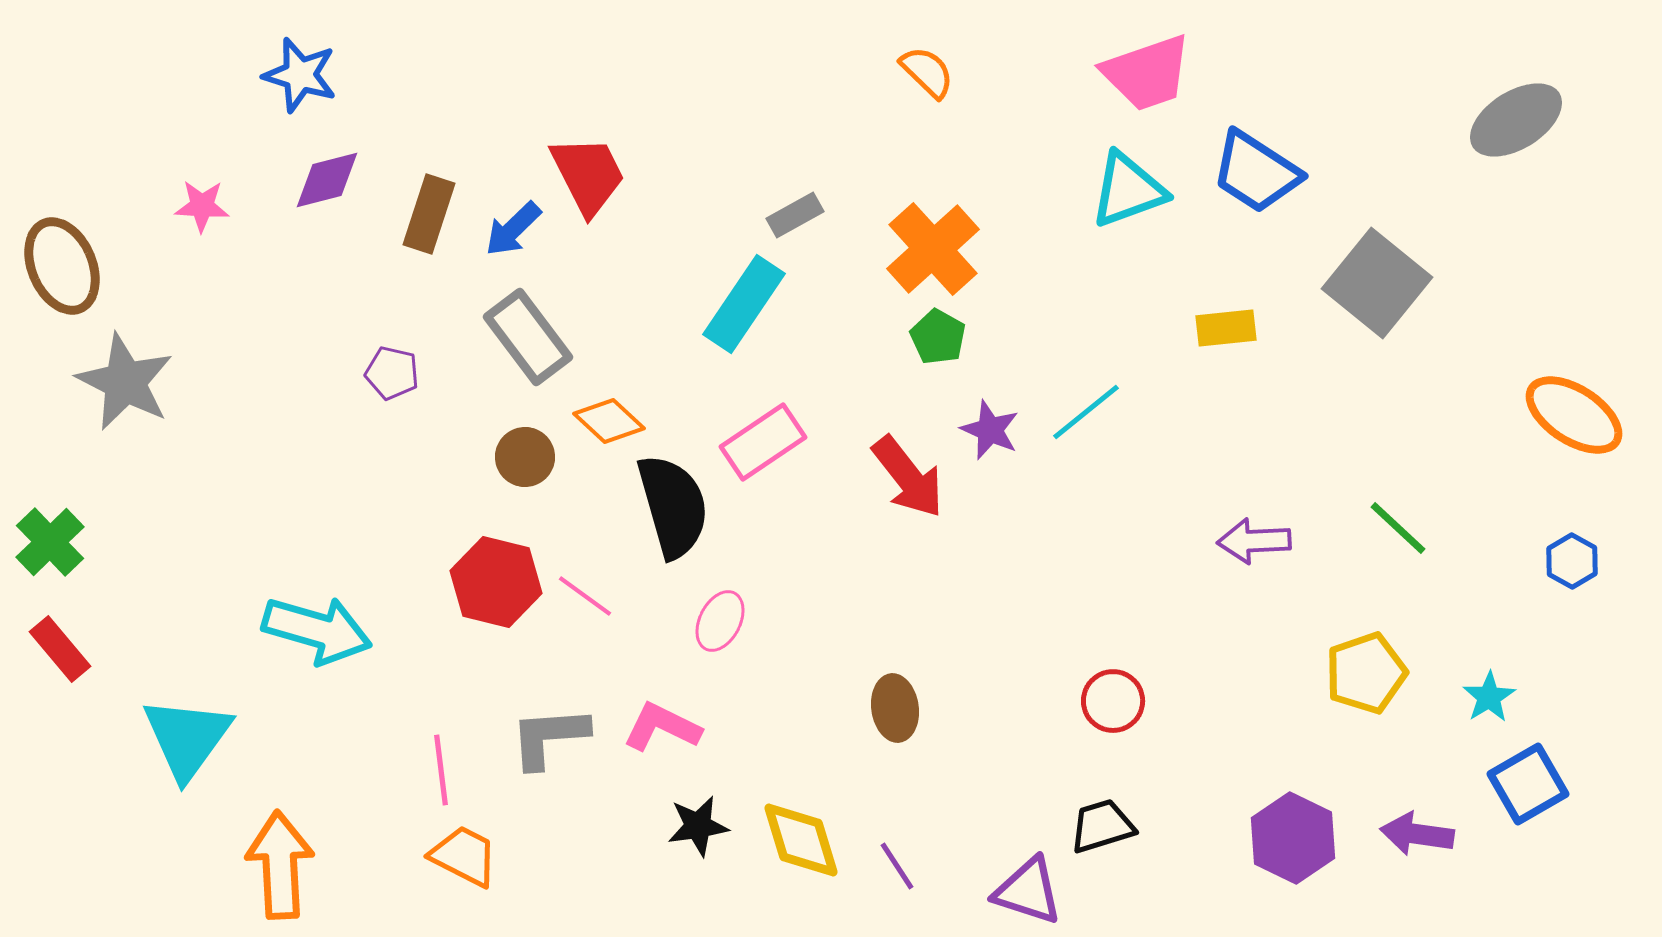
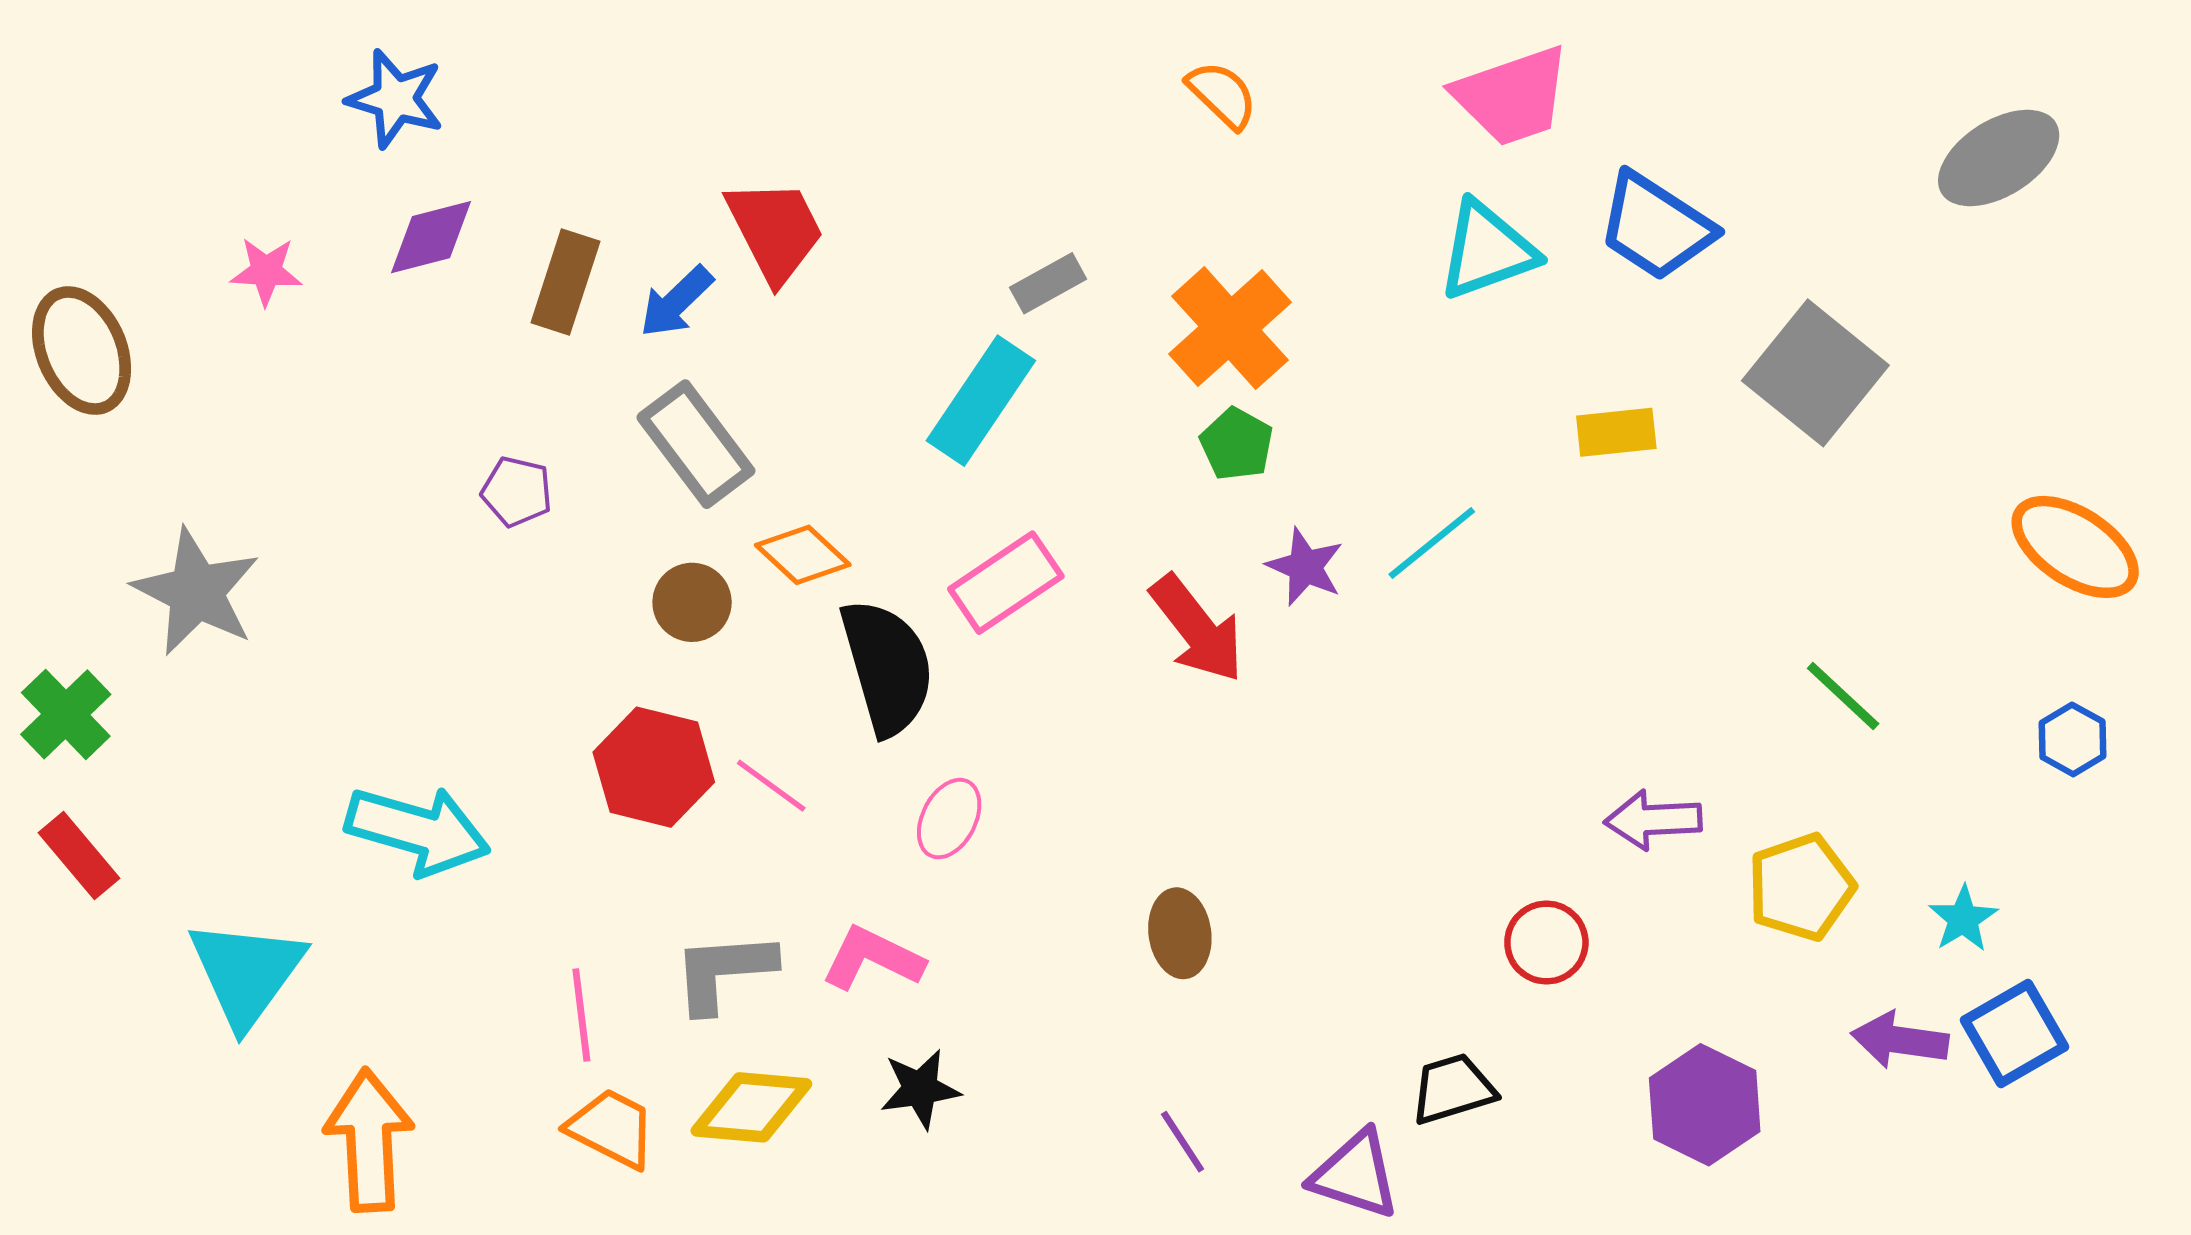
gray star: (125, 382) -> (196, 592), moved
purple arrow: (1254, 541) -> (1653, 820), moved
red circle: (1113, 701) -> (1546, 943), moved
purple arrow: (1417, 834) -> (1900, 1040), moved
yellow diamond: (801, 840) -> (751, 1107), moved, turned -68

